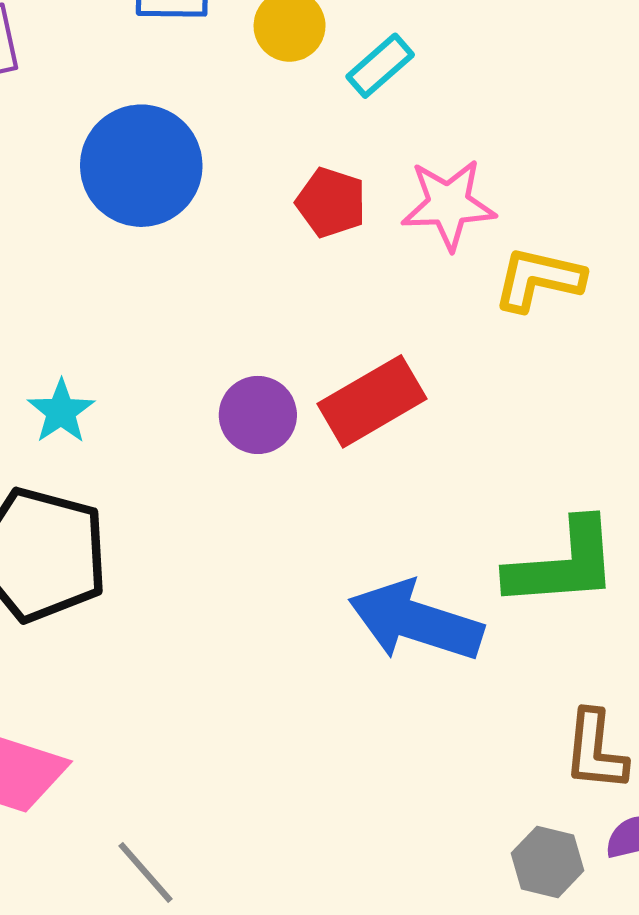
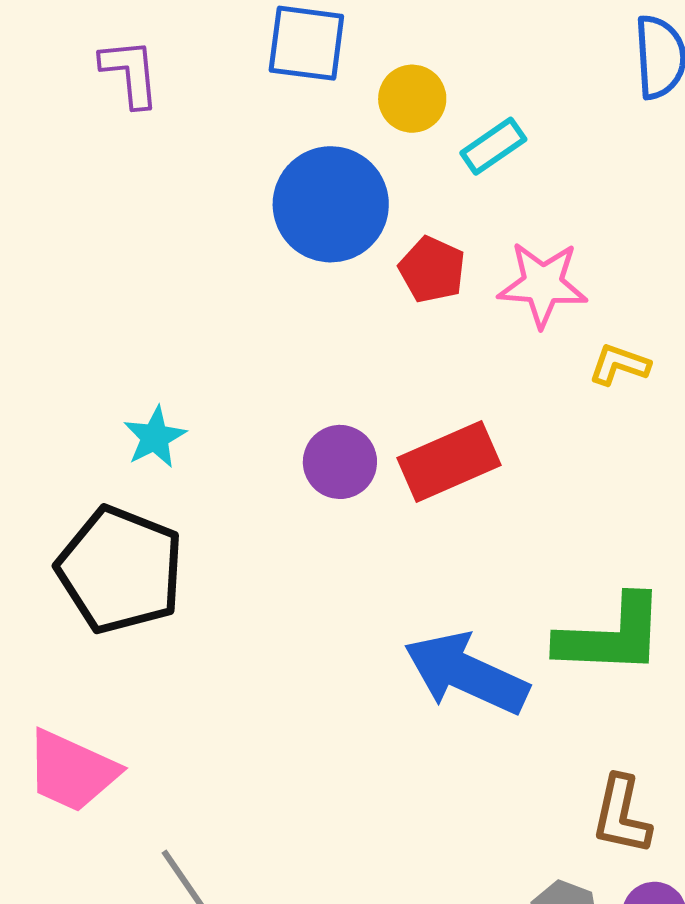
blue circle: (141, 166) -> (331, 204), moved
yellow L-shape: (539, 279) -> (619, 365), size x0.7

